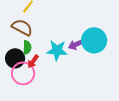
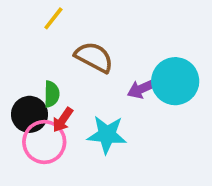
brown semicircle: (22, 27) -> (94, 57), moved
cyan star: (57, 50) -> (107, 135), moved

